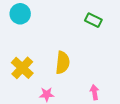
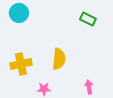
yellow cross: (22, 68) -> (21, 64), turned 35

